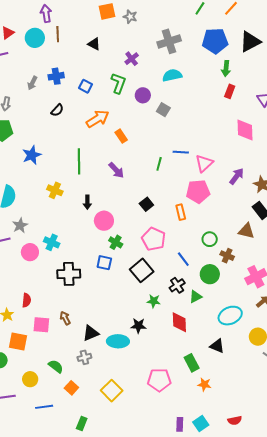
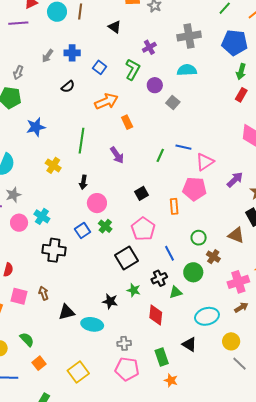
blue square: (104, 263) -> (83, 230), moved, turned 35
black star: (138, 326) -> (110, 301), moved
gray cross: (84, 357) -> (124, 343), moved

